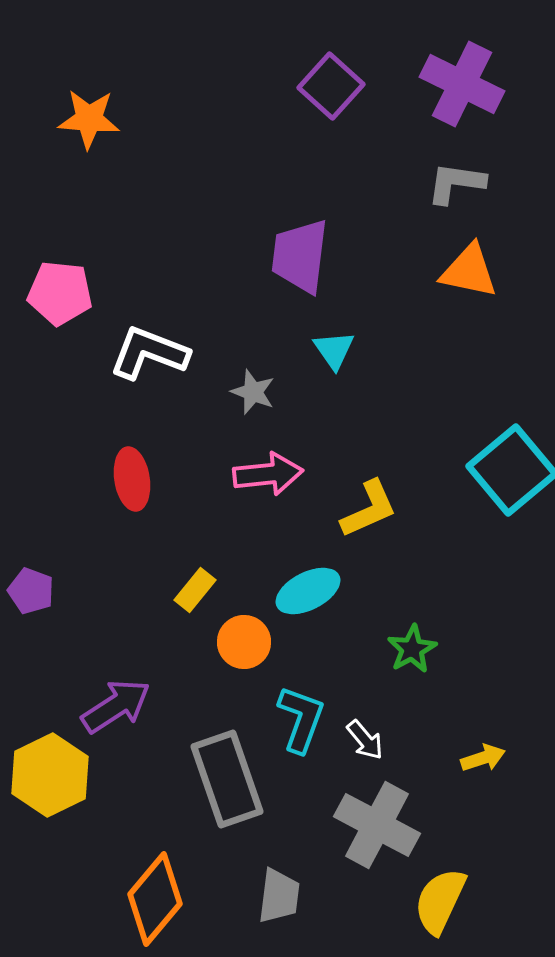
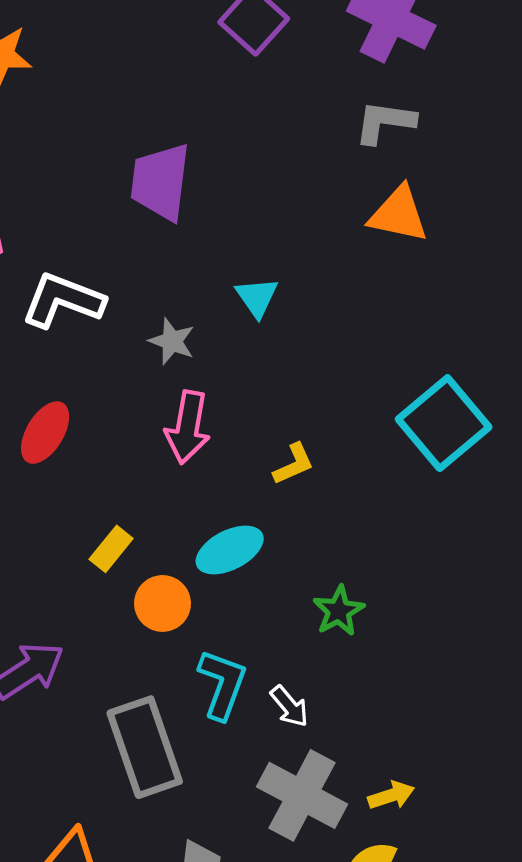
purple trapezoid: (300, 256) -> (160, 182), moved
pink arrow: (268, 474) -> (188, 427), turned 106
red ellipse: (132, 479) -> (45, 433), turned 40
yellow L-shape: (369, 509) -> (294, 464), size x0.7
yellow arrow: (483, 758) -> (391, 795), moved

